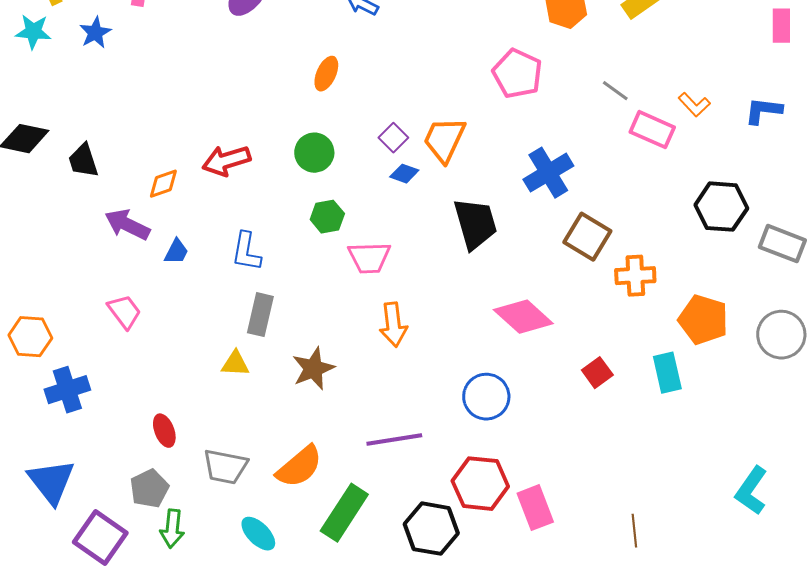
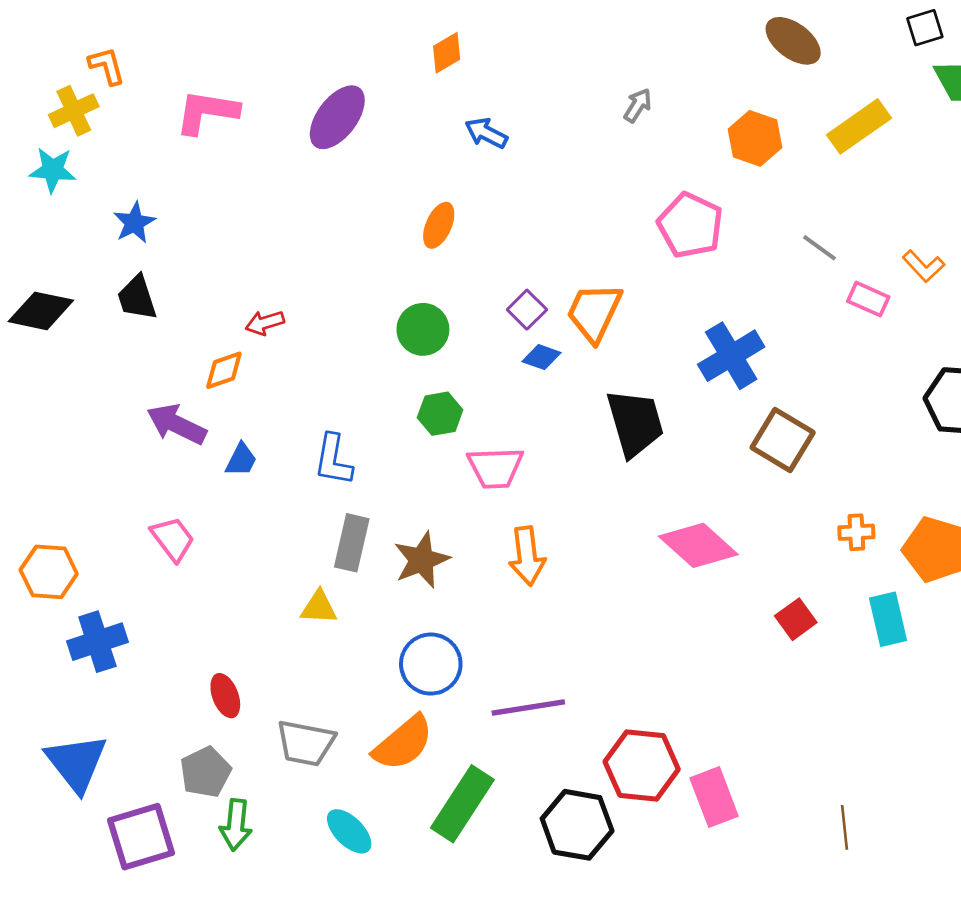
blue star: (95, 33) -> (134, 223), moved
pink rectangle: (652, 130) -> (868, 299), size x0.7
black trapezoid: (83, 161) -> (137, 298), moved
red arrow: (226, 161) -> (265, 323), moved, size x0.6
orange cross: (635, 276) -> (856, 532), moved, size x0.7
brown star: (313, 369) -> (422, 560), moved
blue circle: (486, 397) -> (431, 664), moved
purple square: (100, 538) -> (141, 837), turned 38

